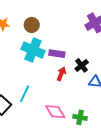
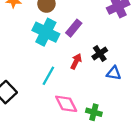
purple rectangle: (57, 54) -> (74, 28), moved, turned -63
cyan line: (25, 94) -> (48, 76), moved

